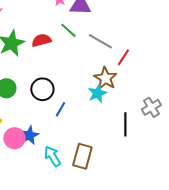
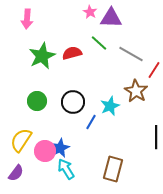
cyan star: (97, 93) -> (110, 106), moved
cyan arrow: (52, 156) -> (66, 169), moved

